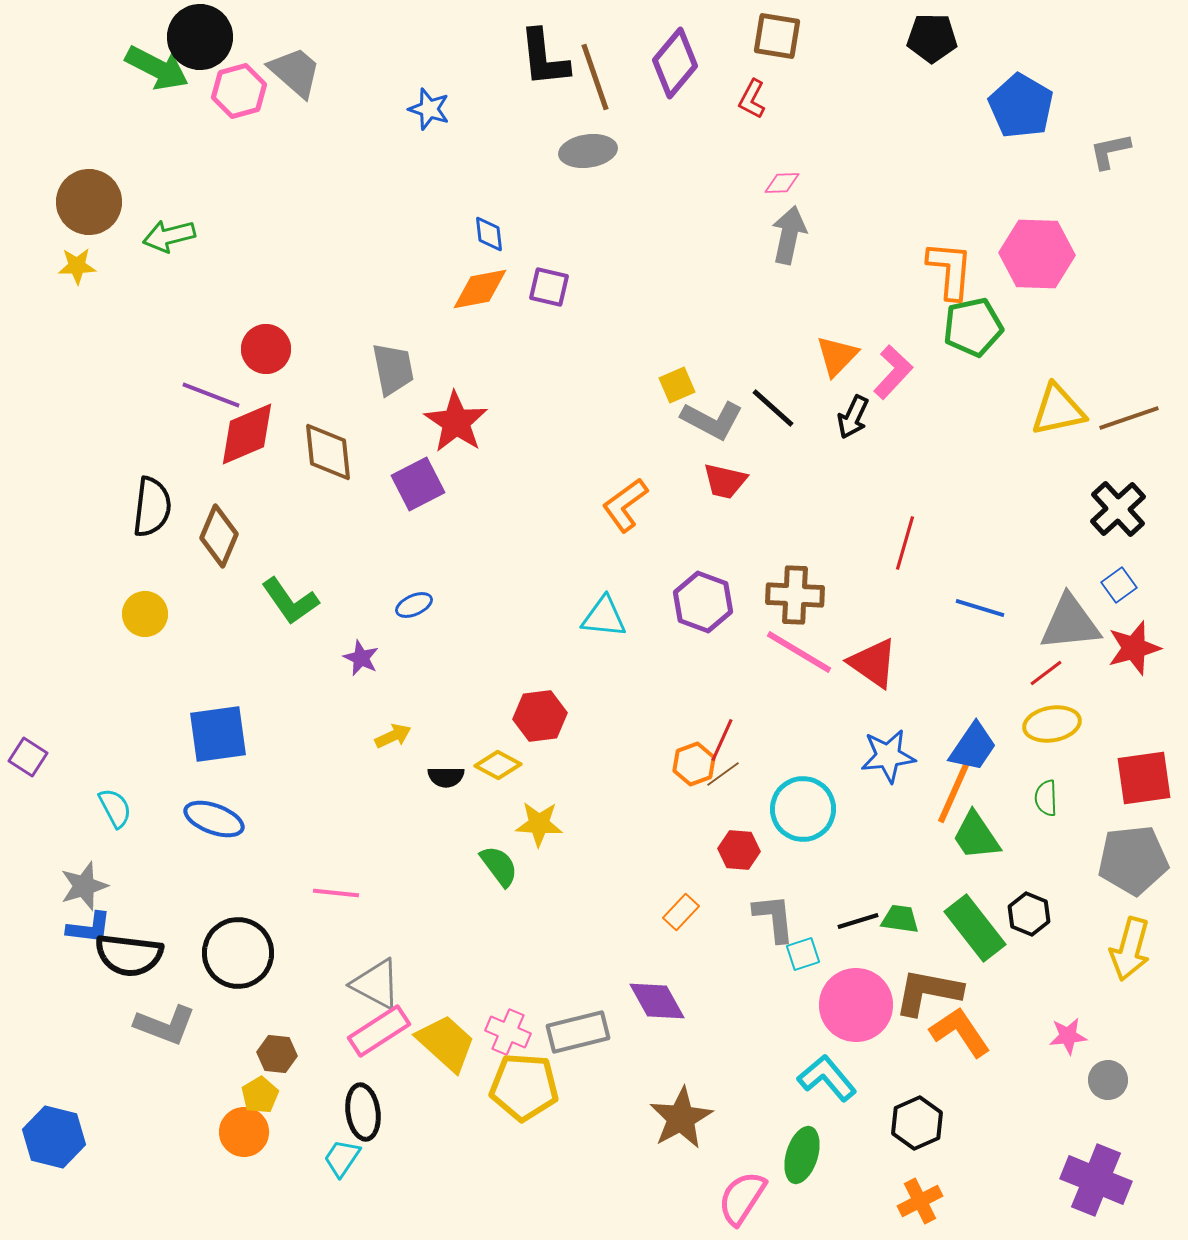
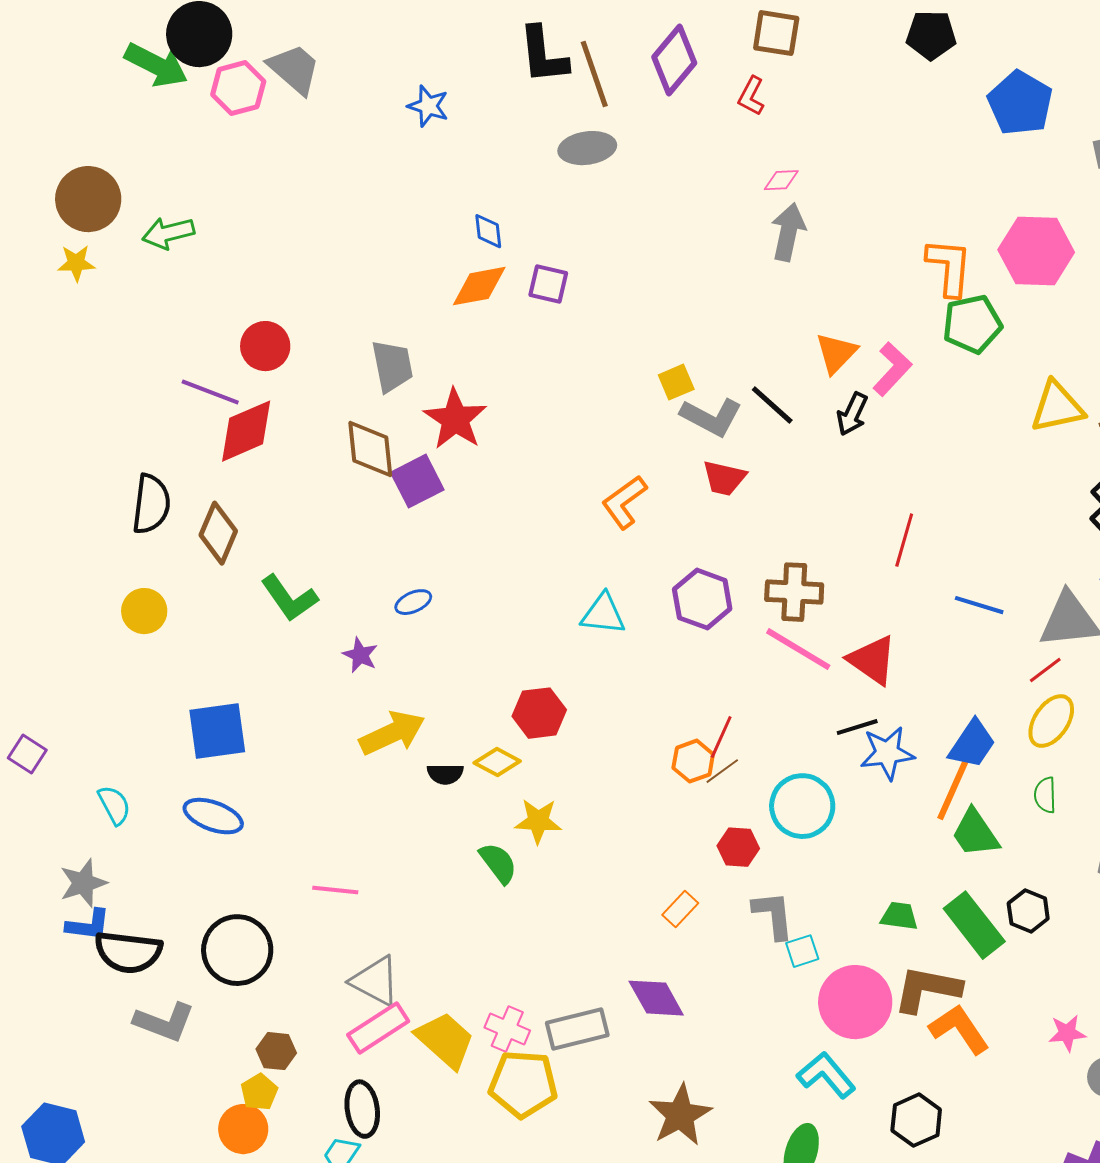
brown diamond: (328, 452) -> (370, 449), moved
yellow ellipse: (1052, 724) -> (1051, 721), turned -46
yellow arrow: (393, 736) -> (392, 733), size x1.8
black line: (858, 921) -> (857, 727), moved

